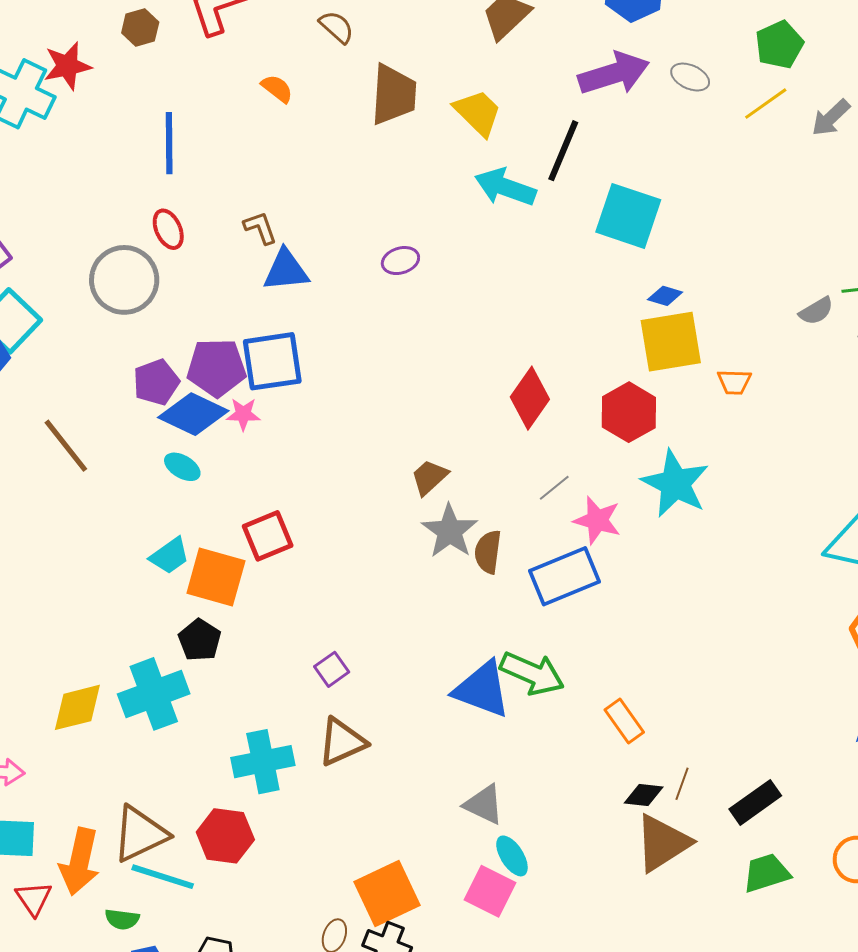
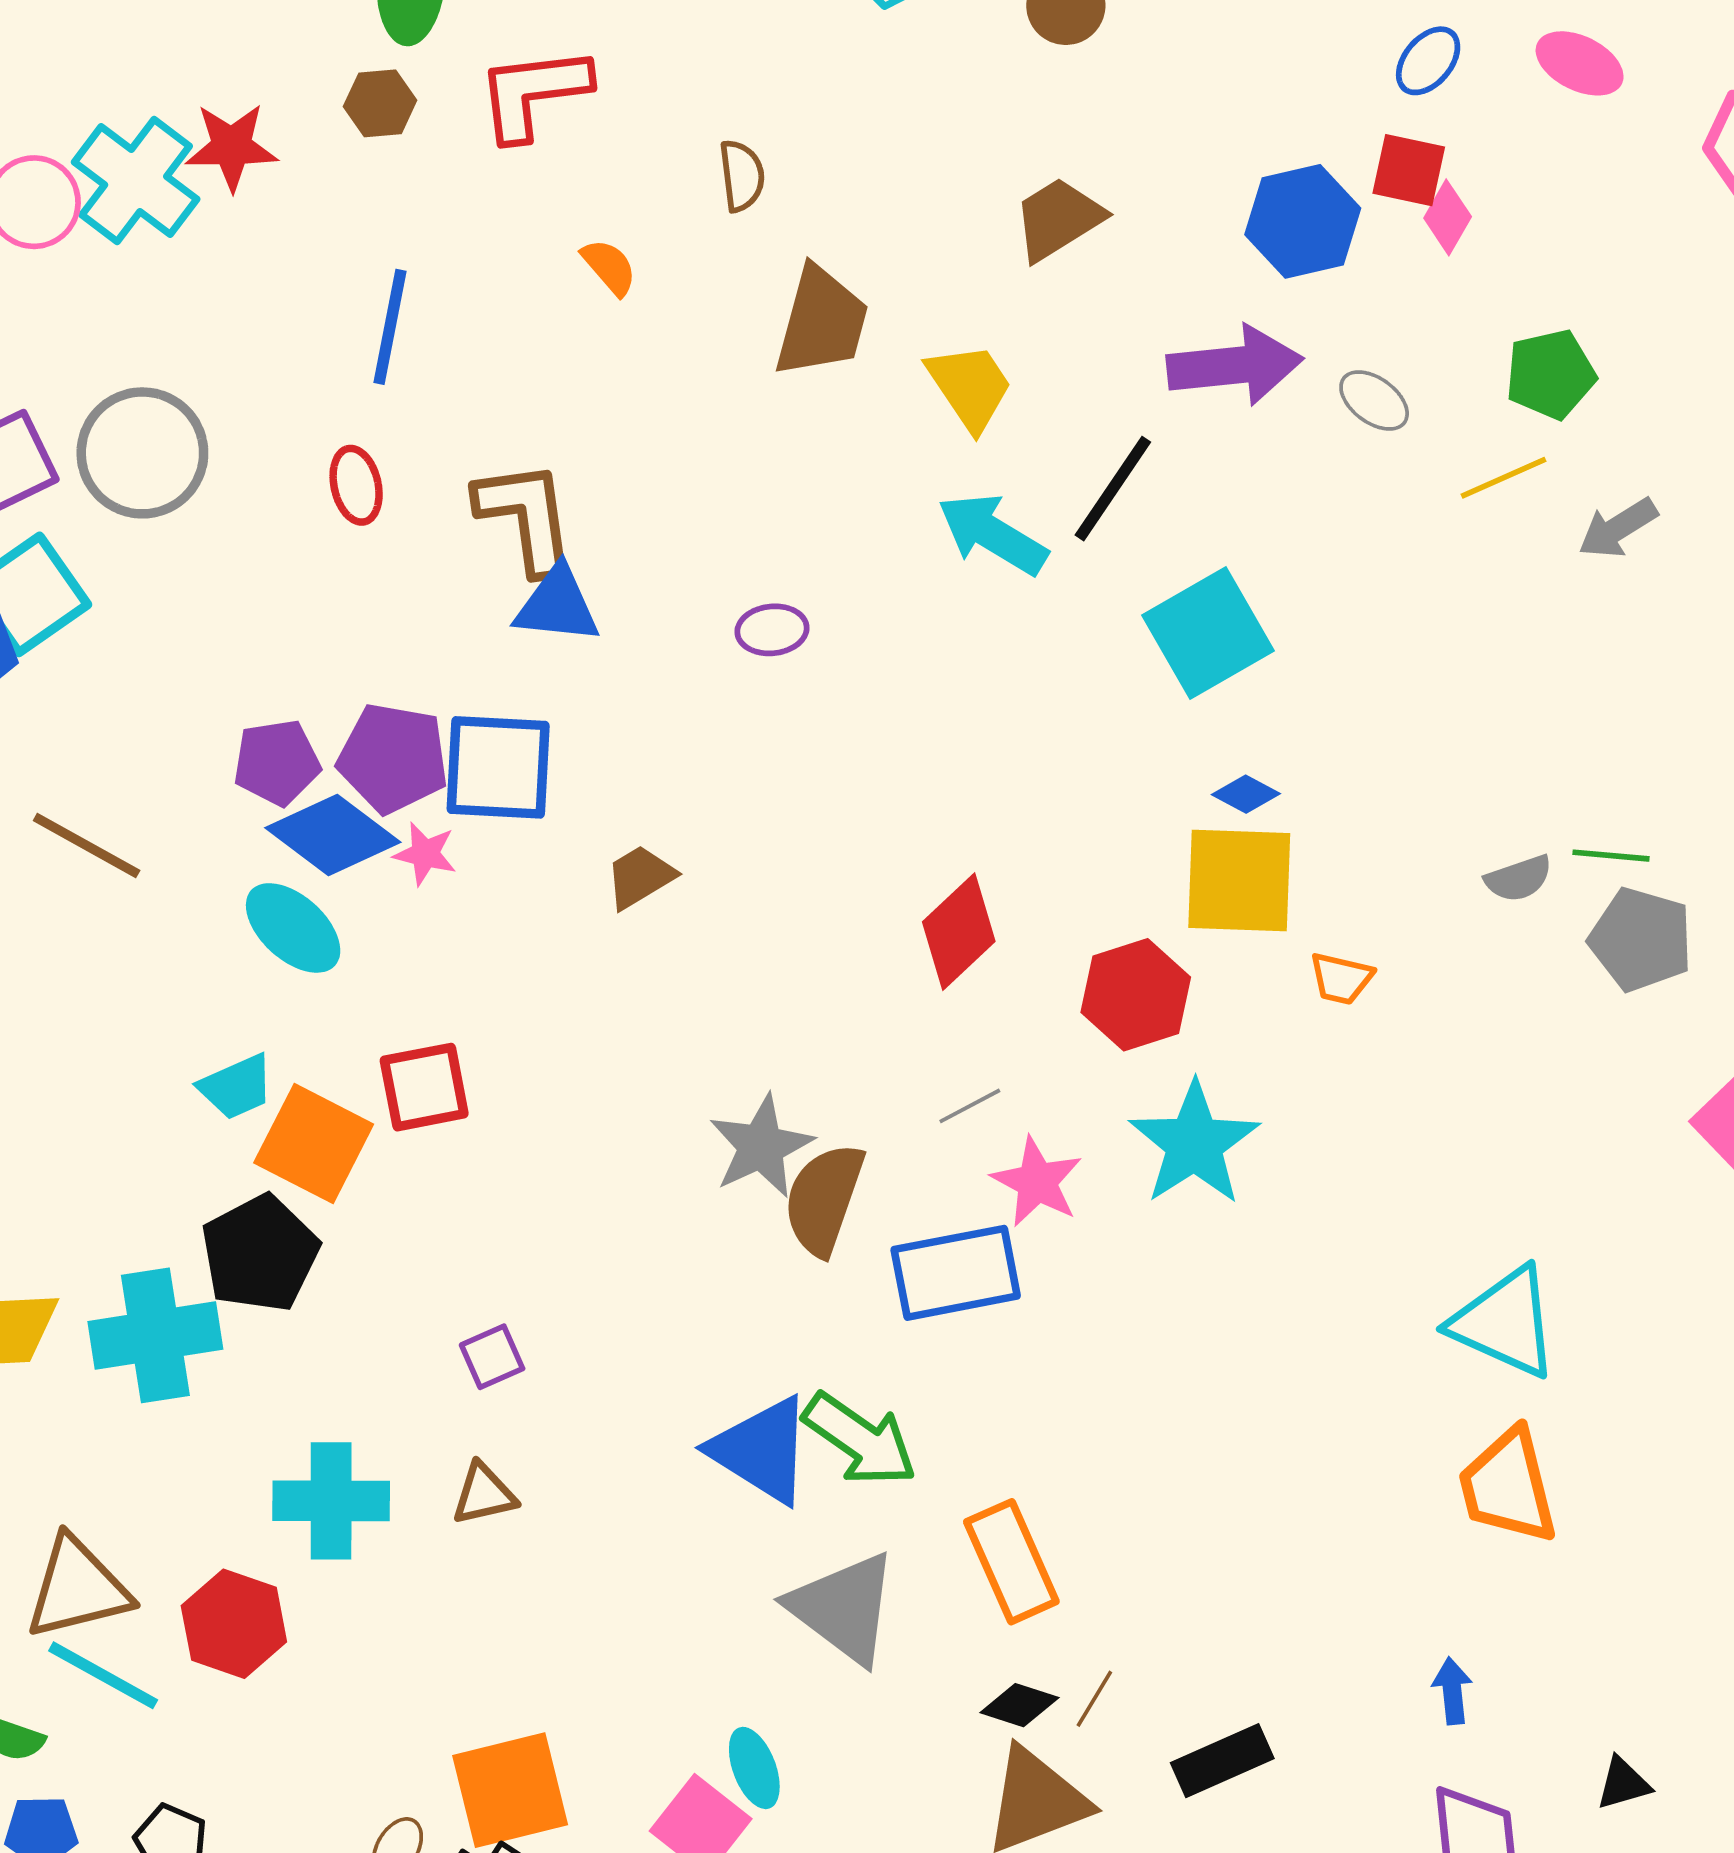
brown semicircle: (337, 27) -> (742, 176), turned 30
cyan square: (628, 216) -> (1208, 633), turned 30
brown L-shape: (260, 228) -> (526, 517), size x1.8
gray circle: (124, 280) -> (142, 453), moved
brown line: (66, 446) -> (87, 845), turned -34
cyan ellipse: (182, 467) -> (293, 928), size x1.5
brown trapezoid: (429, 477) -> (640, 877), moved
brown semicircle: (488, 552) -> (824, 1199), size x1.4
black pentagon: (200, 640) -> (260, 1254), size x1.5
orange rectangle: (624, 721) -> (1011, 1562), size x1.4
brown triangle: (342, 742) -> (484, 1494), size x0.7
gray triangle: (484, 805) -> (843, 1608), moved, size x1.5

